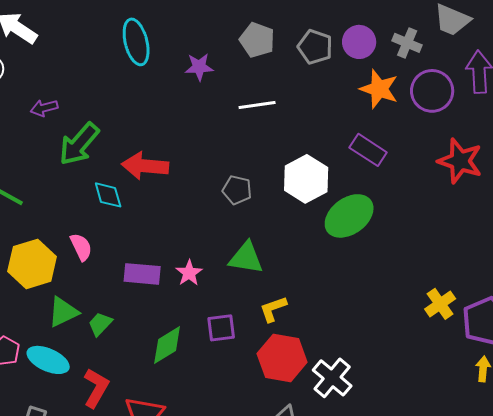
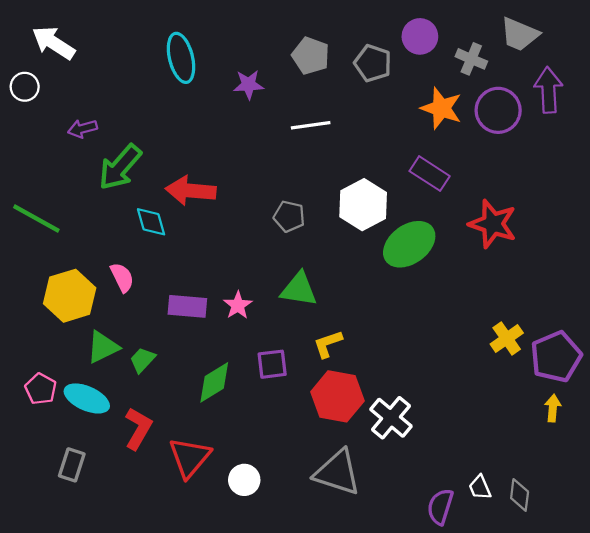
purple circle: (359, 42) -> (420, 36), moved
red star: (460, 161) -> (493, 224), moved

